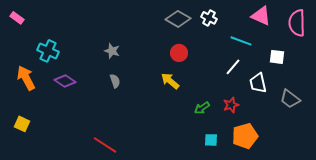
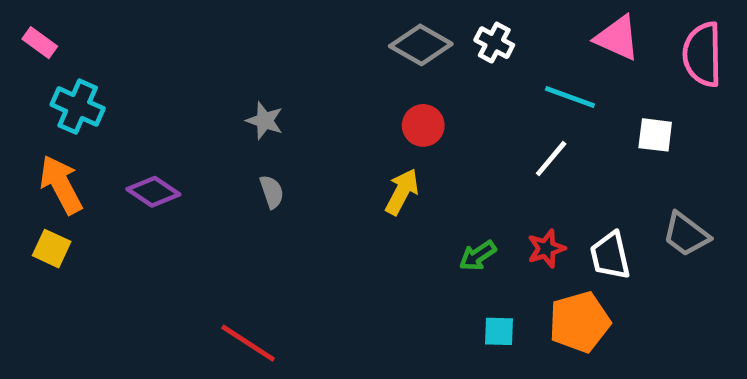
cyan cross: (48, 51) -> (78, 107), moved
yellow arrow: (170, 81) -> (402, 192), turned 78
white trapezoid: (258, 83) -> (610, 256), moved
yellow square: (22, 124) -> (52, 249), moved

